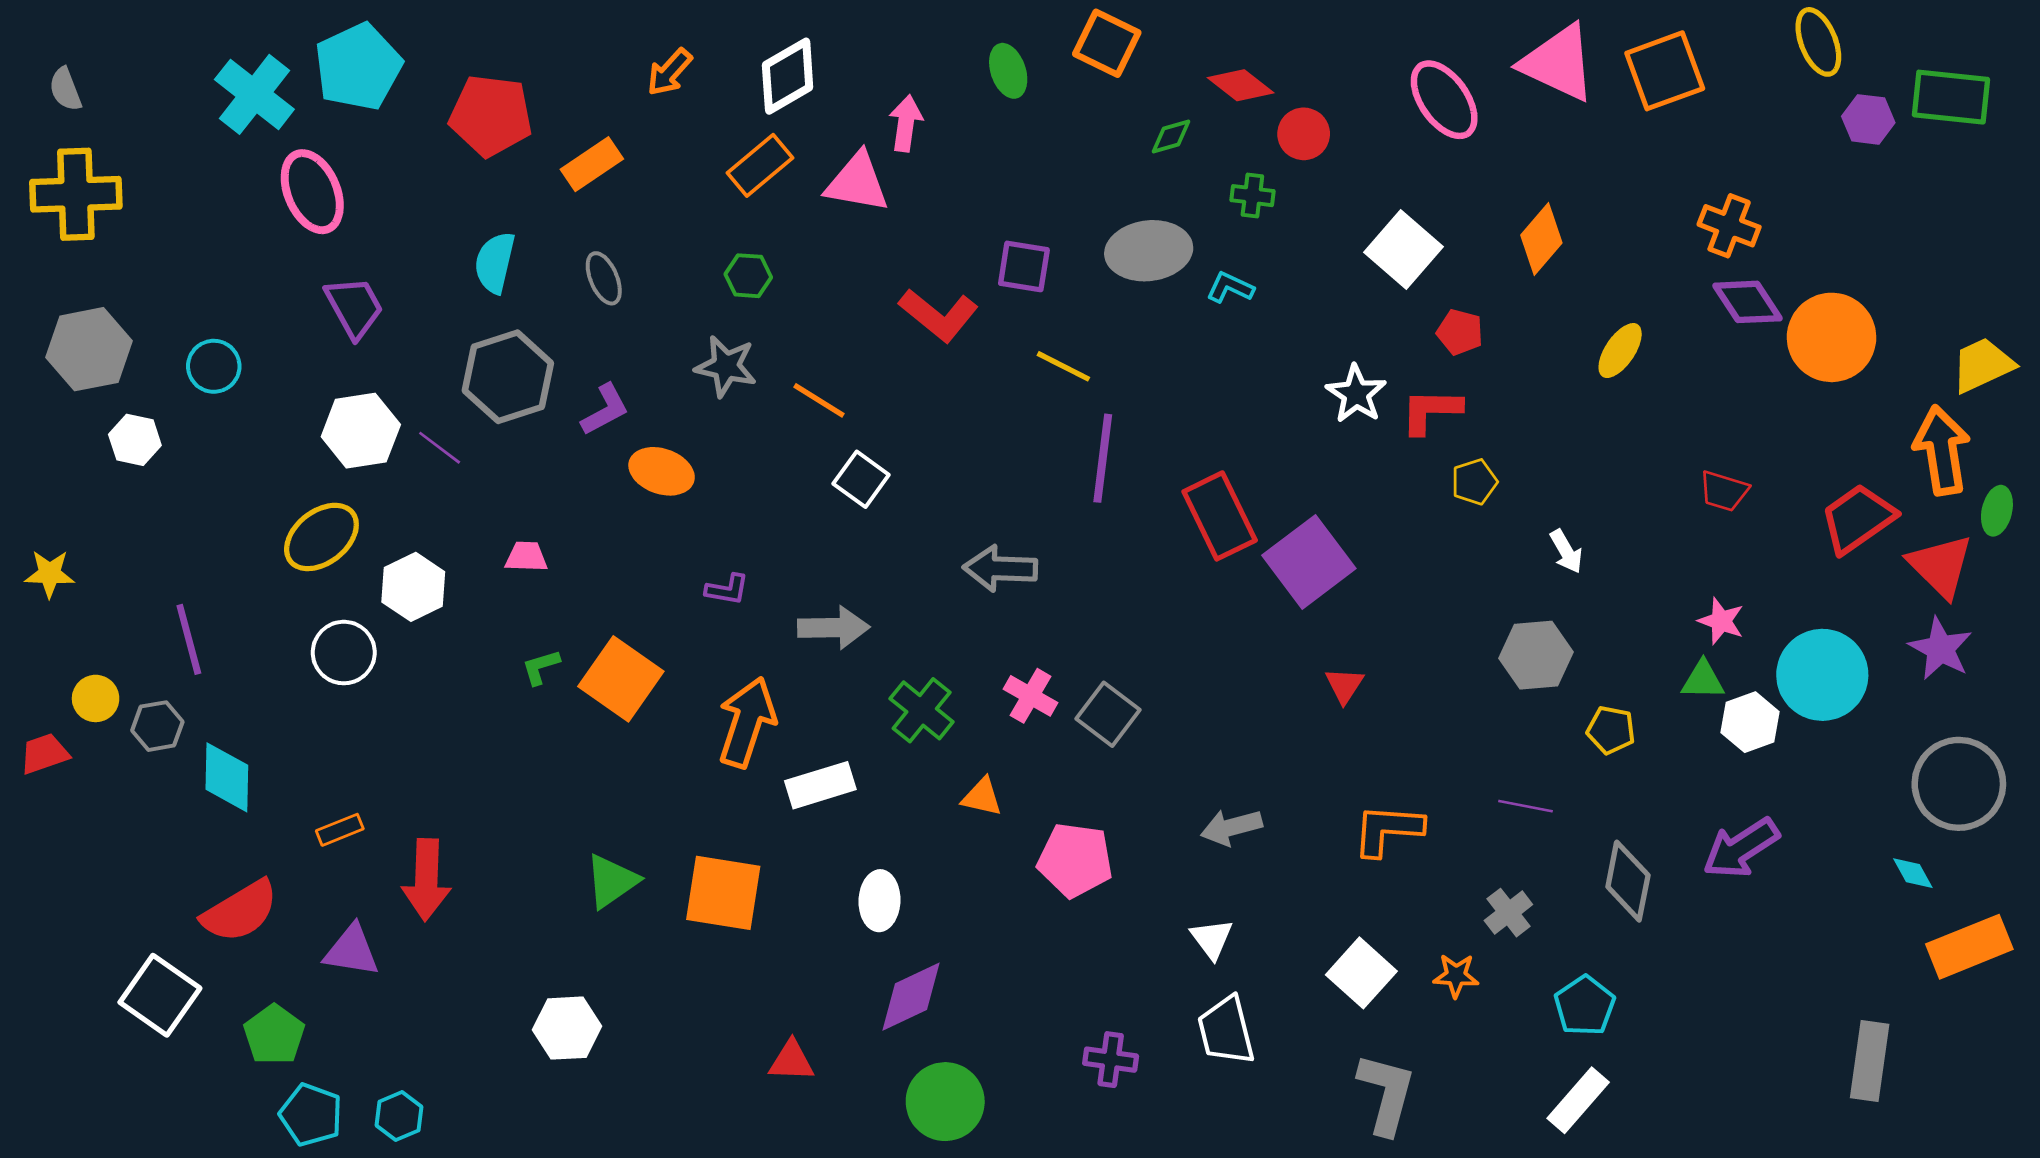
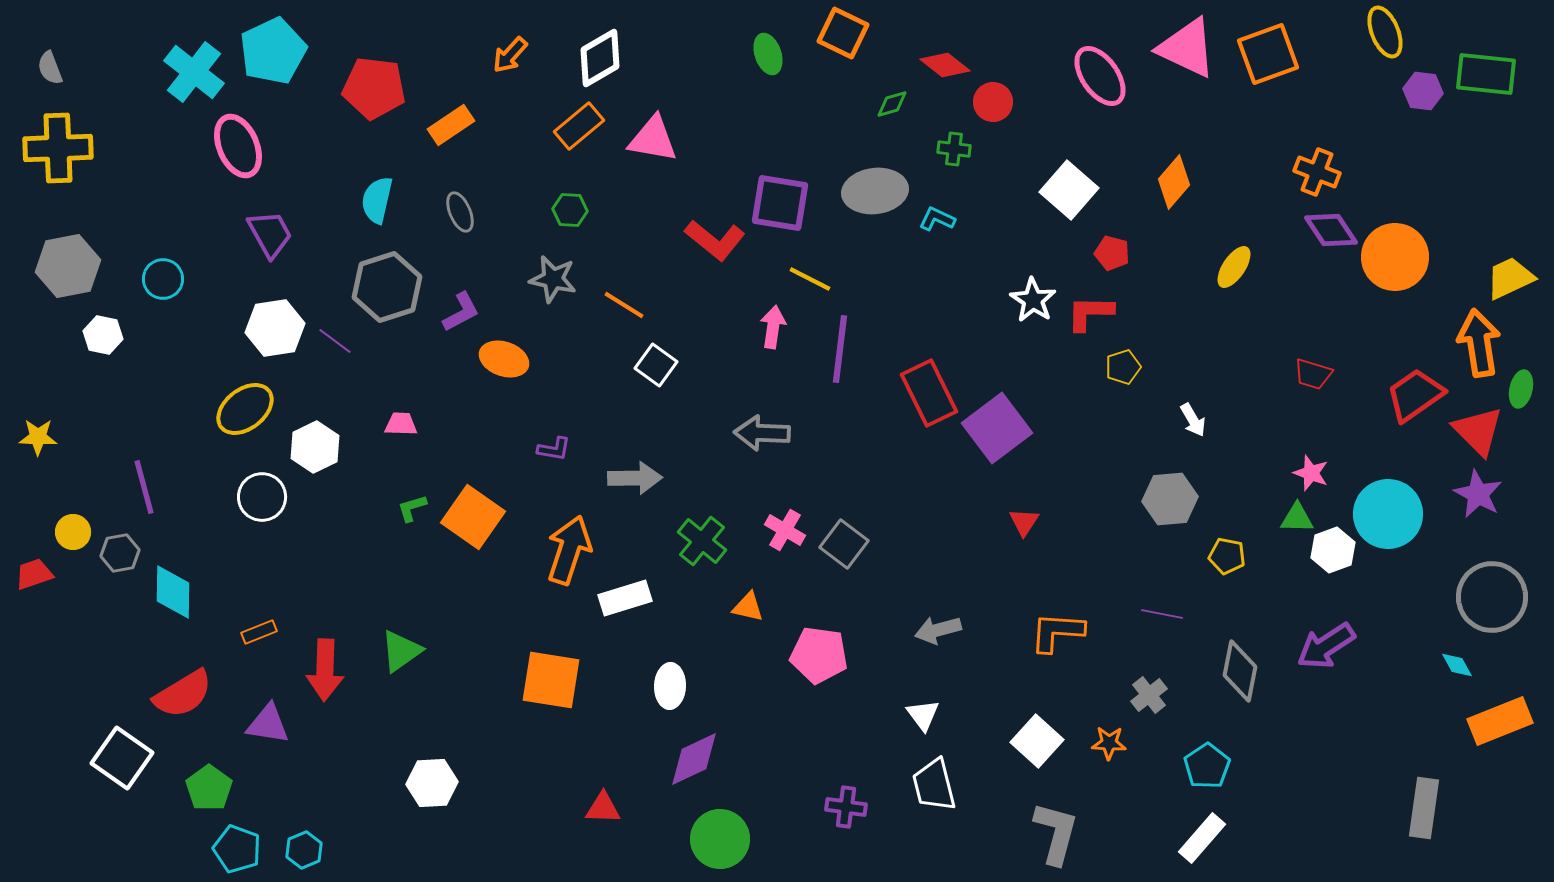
pink arrow: (906, 123) -> (773, 327), moved
purple square: (1024, 266) -> (780, 203), size x1.4
green triangle: (612, 881) -> (401, 651), moved

